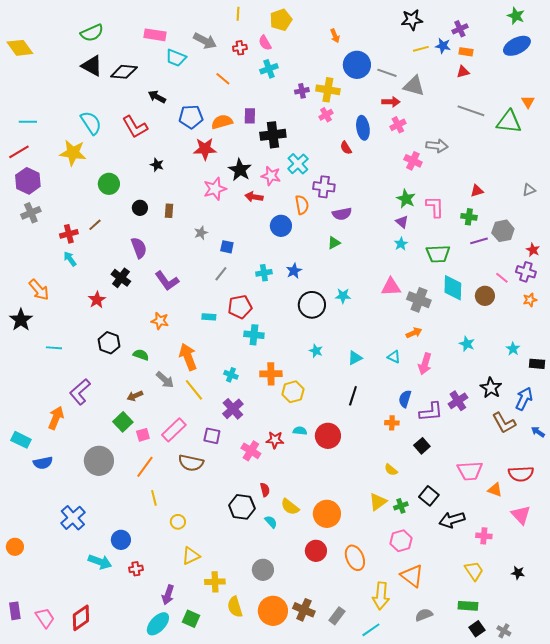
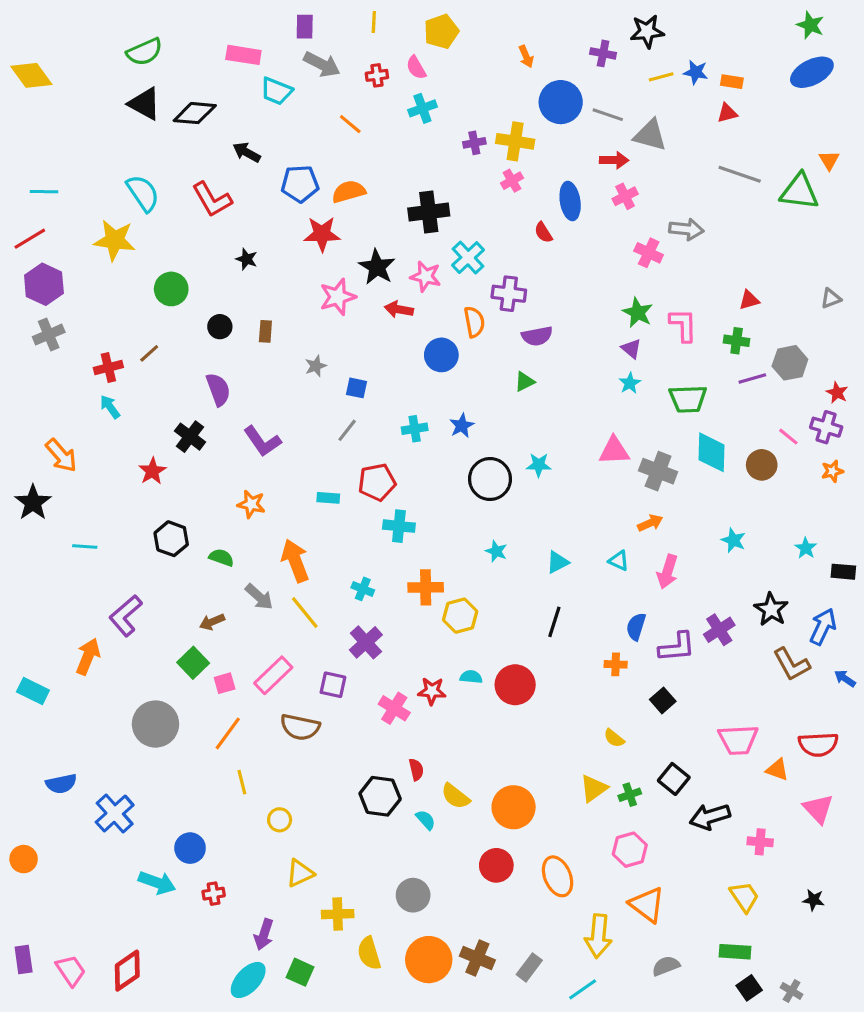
purple cross: (460, 29) -> (603, 53), moved, turned 35
purple rectangle: (250, 116) -> (305, 27), moved
blue semicircle: (43, 463) -> (61, 784), moved

